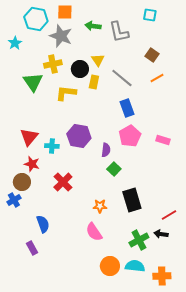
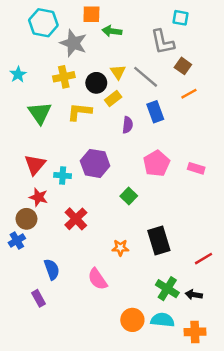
orange square: (65, 12) -> (91, 14), moved
gray L-shape: (119, 32) -> (162, 42), moved
cyan star: (15, 43) -> (18, 74), moved
gray line: (122, 78) -> (146, 77), moved
green triangle: (33, 82) -> (40, 113), moved
yellow rectangle: (94, 82) -> (113, 98), turned 40
blue rectangle: (127, 108) -> (155, 112), moved
purple semicircle: (106, 150) -> (128, 125), moved
green square: (114, 169) -> (129, 196), moved
pink semicircle: (94, 232) -> (97, 279), moved
black arrow: (161, 234) -> (194, 295), moved
green cross: (139, 240) -> (167, 289), turned -30

